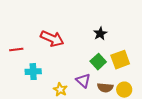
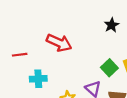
black star: (100, 34) -> (112, 25), moved

